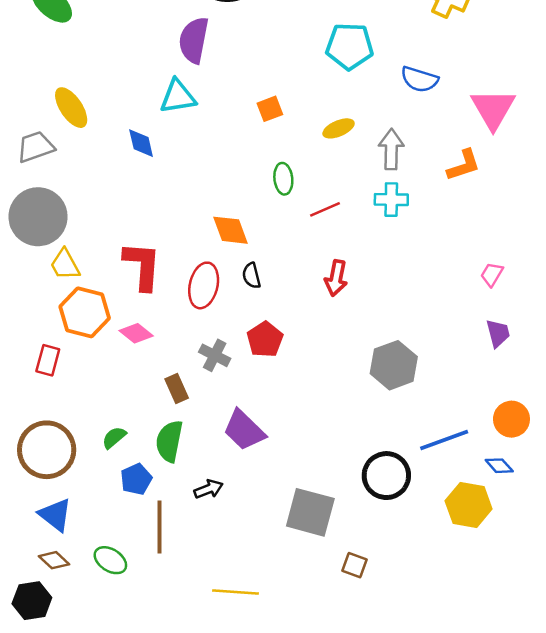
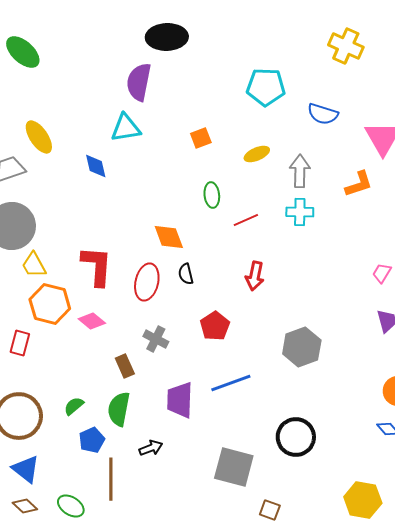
red pentagon: (265, 339) -> (215, 326), moved
purple trapezoid: (244, 430) -> (180, 400), turned 48
blue line: (444, 440) -> (231, 383), moved
yellow hexagon: (469, 505) -> (363, 500), moved

